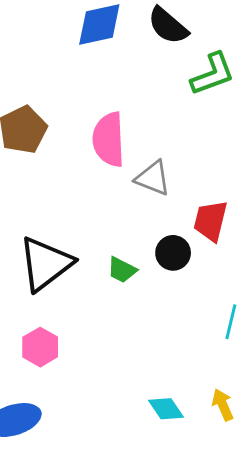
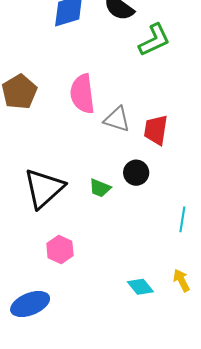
red trapezoid: (211, 221) -> (156, 130), moved
pink hexagon: (40, 347) -> (60, 249), moved

